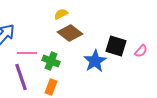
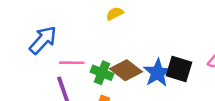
brown diamond: (70, 33) -> (126, 70), moved
black square: (116, 46) -> (179, 69), moved

